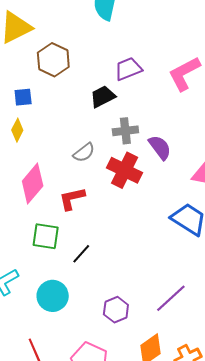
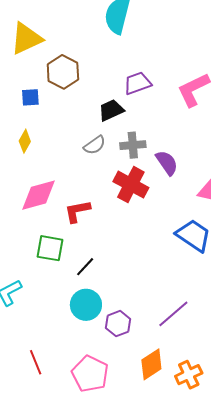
blue square: (23, 97) -> (30, 97), moved
gray semicircle: (84, 152) -> (95, 145), moved
pink diamond: (33, 184) -> (38, 195), turned 33
cyan circle: (53, 296) -> (86, 305), moved

